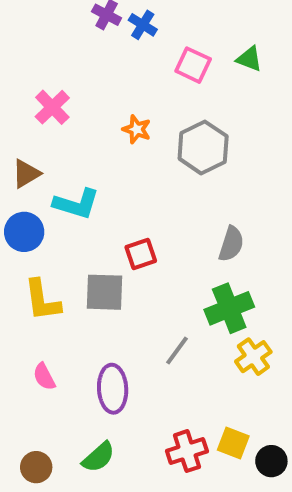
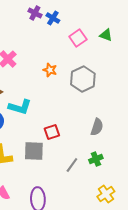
pink square: (193, 65) -> (78, 38), turned 30
green cross: (229, 308) -> (96, 159), size x0.6
gray line: (177, 351) -> (72, 165), moved
yellow cross: (253, 357) -> (106, 194), moved

